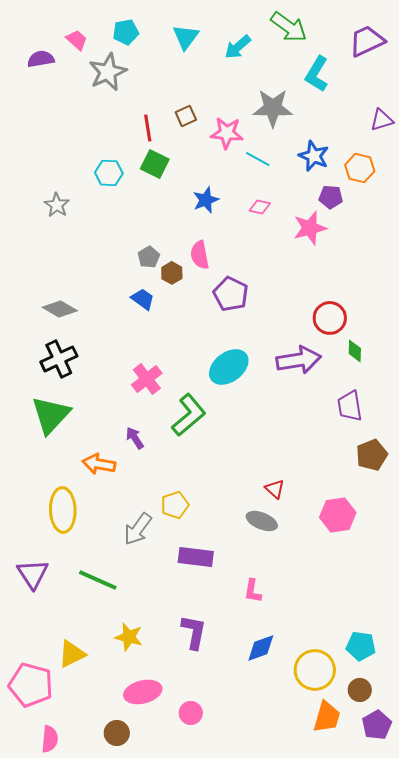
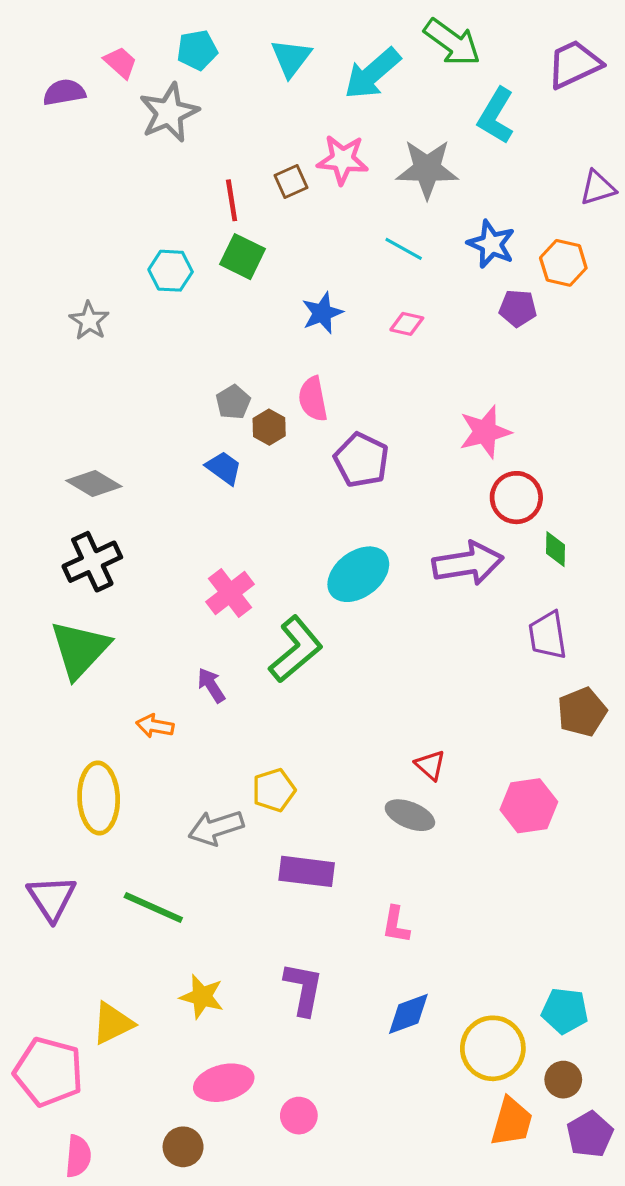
cyan arrow: (238, 47) -> (372, 74), size x1.4
pink star: (227, 133) -> (343, 160), moved
pink star: (310, 228) -> (485, 432), moved
orange arrow: (99, 464) -> (155, 726), size x0.7
gray arrow: (138, 529) -> (216, 828), turned 36

